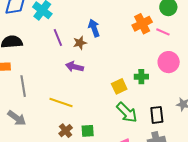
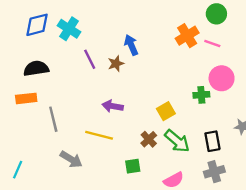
purple arrow: (74, 67) -> (113, 106), moved
green cross: (141, 77) -> (201, 95), moved
gray arrow: (17, 118) -> (71, 159), moved
brown cross: (66, 131) -> (149, 139), moved

